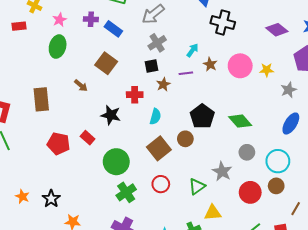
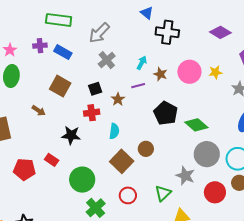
black square: (152, 66) -> (95, 89), moved
black pentagon: (202, 116) -> (166, 113), moved
gray circle: (247, 152) -> (207, 154), size x1.6

